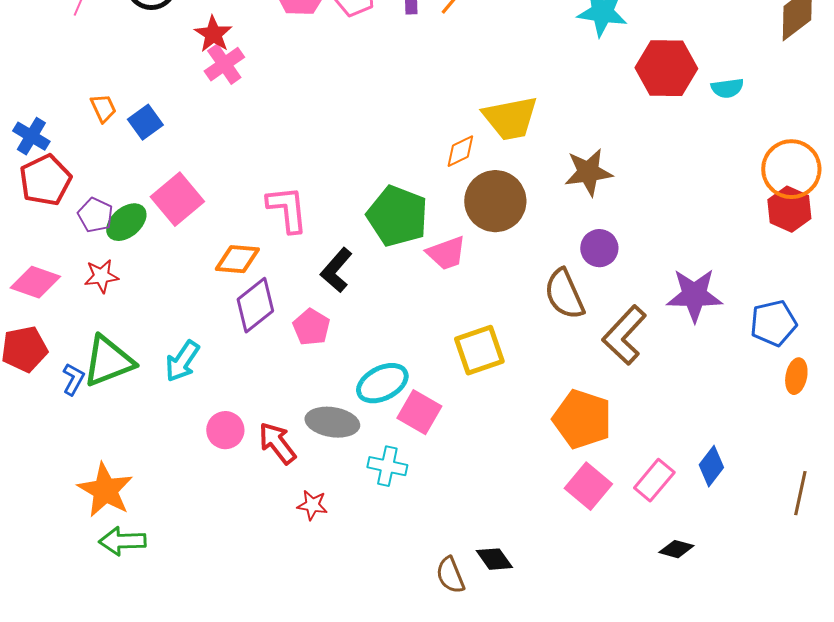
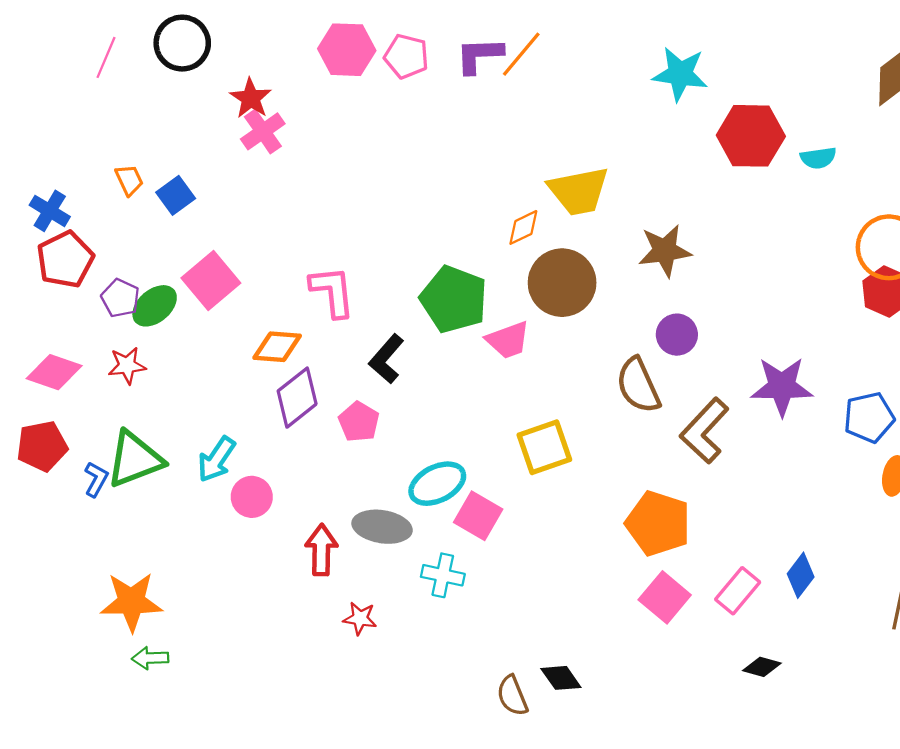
pink circle: (225, 430) -> (252, 497), moved
red arrow: (277, 443) -> (321, 550), turned 39
orange star: (105, 490) -> (131, 602), turned -30
green arrow: (122, 541) -> (150, 658), size x0.7

